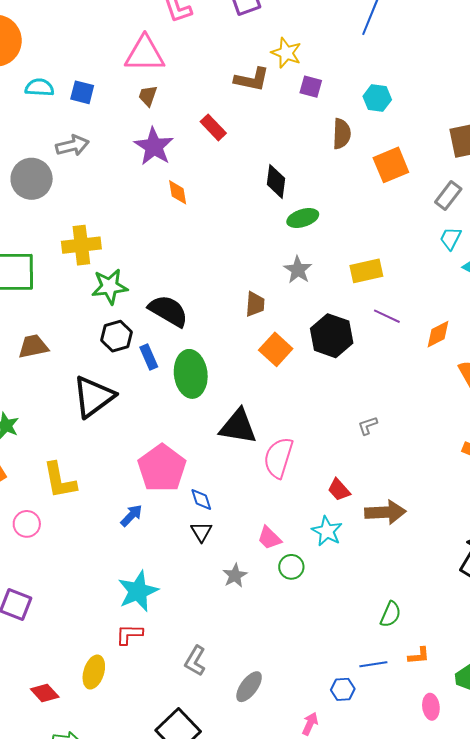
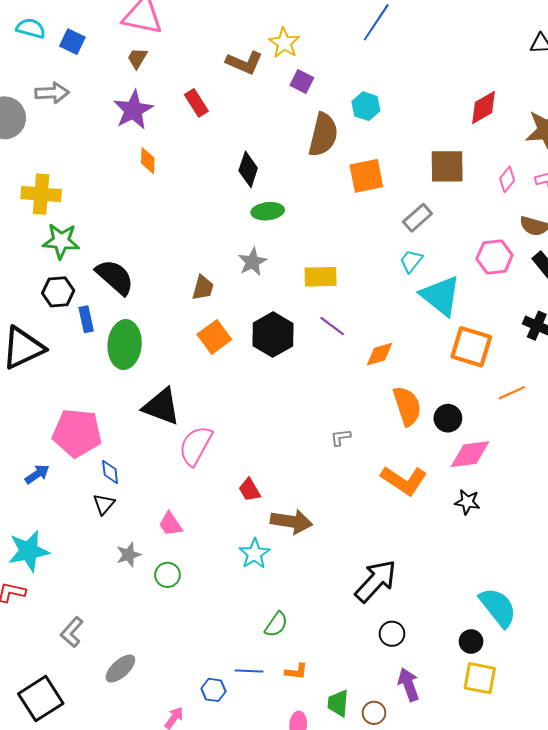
brown semicircle: (342, 134) -> (323, 135), size x1.4
gray L-shape: (368, 426) -> (341, 437), moved
pink pentagon: (162, 468) -> (77, 433), turned 30
cyan star: (327, 531) -> (255, 554), moved
green circle: (291, 567) -> (167, 575), moved

